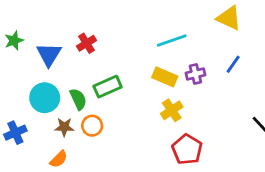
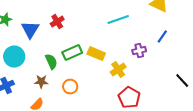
purple cross: (195, 74) -> (139, 51), moved
yellow rectangle: (165, 77) -> (96, 54), moved
cyan circle: (45, 98) -> (14, 57), moved
orange circle: (92, 126) -> (70, 87), moved

